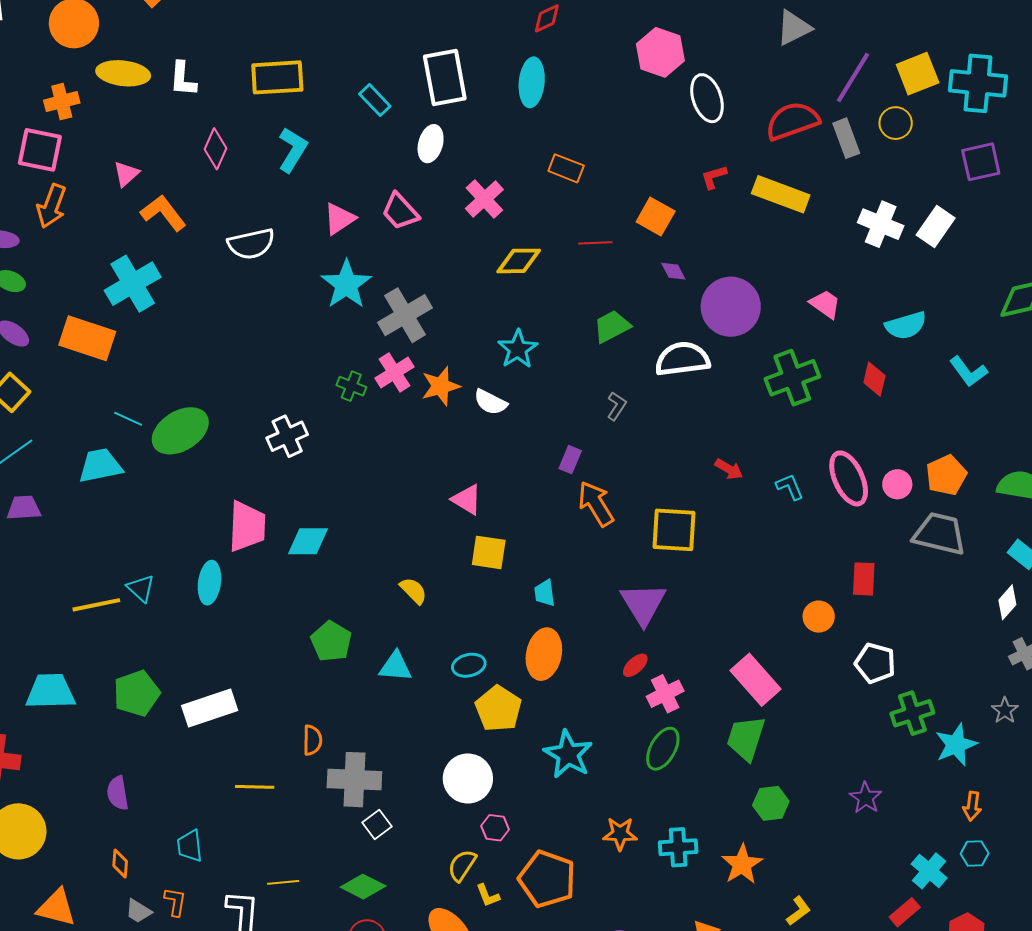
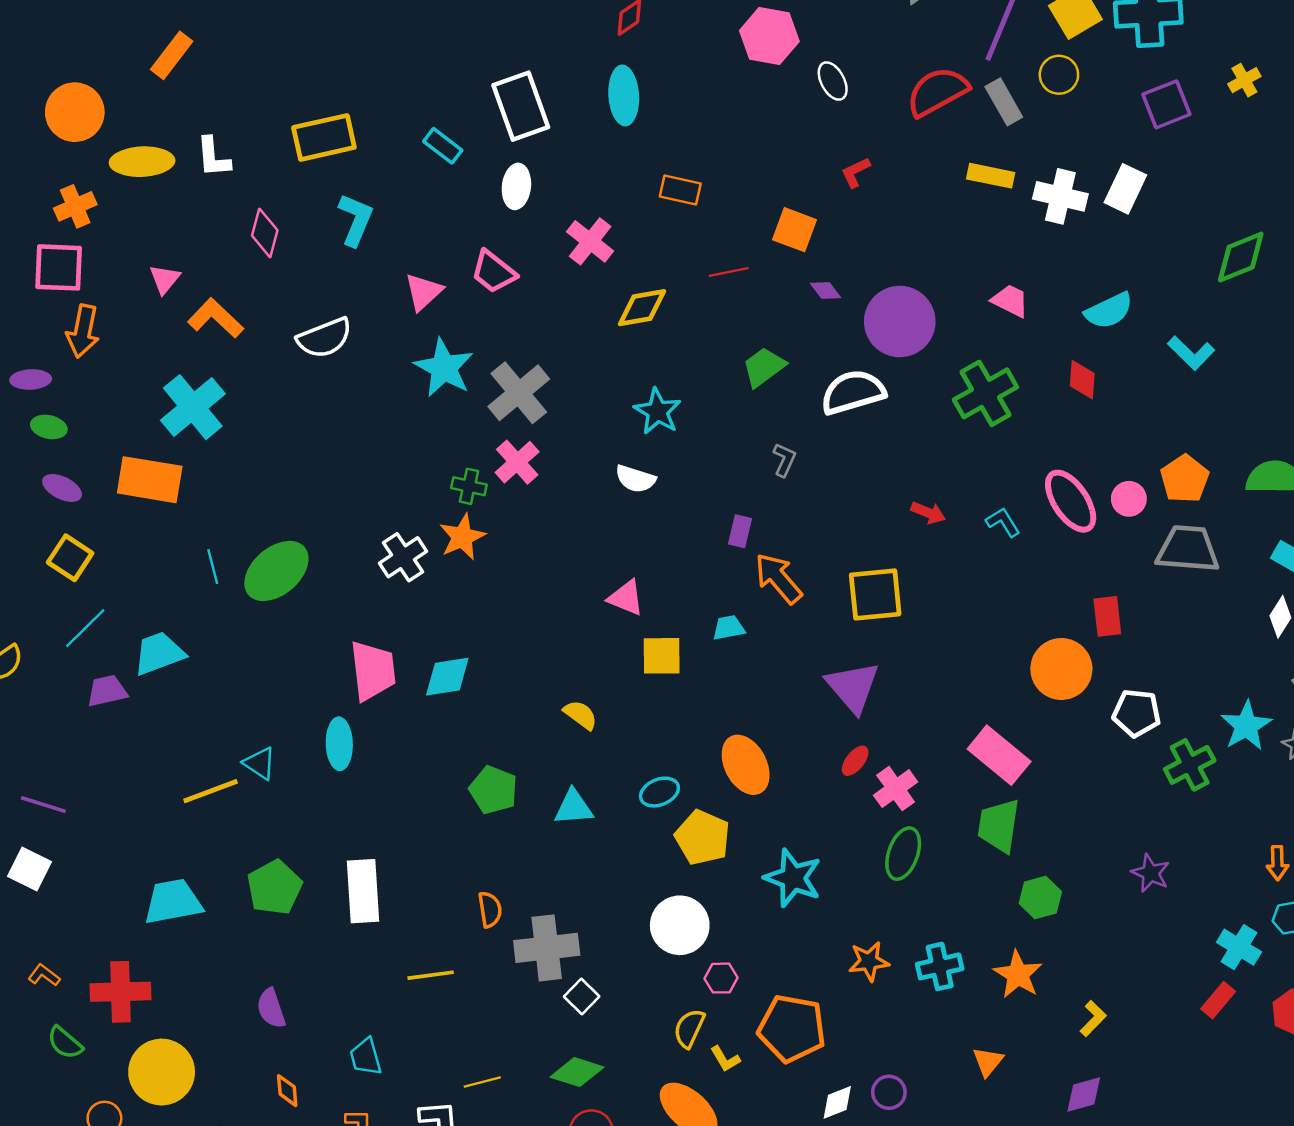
white ellipse: (707, 98) -> (833, 81), size x0.7
yellow rectangle: (781, 194) -> (991, 176), moved, size x0.7
orange star: (441, 386) -> (462, 537), moved
cyan line: (128, 419) -> (213, 567), turned 60
cyan trapezoid: (100, 466) -> (159, 653), moved
cyan trapezoid: (545, 593) -> (729, 628), moved, turned 96
orange circle: (819, 617) -> (1061, 669), size x1.6
orange ellipse: (544, 654) -> (746, 765), turned -30
white rectangle: (210, 708) -> (363, 891), turned -66
cyan star: (956, 745) -> (1246, 726), moved

